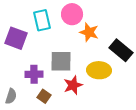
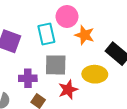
cyan rectangle: (42, 20) -> (46, 34), moved

